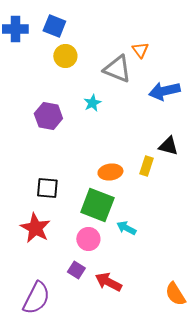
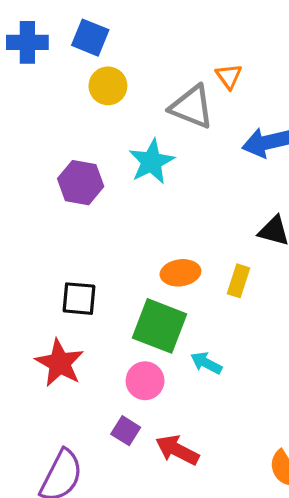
cyan star: (92, 103) -> (151, 162), size x1.6
yellow rectangle: (146, 166) -> (238, 281), moved

